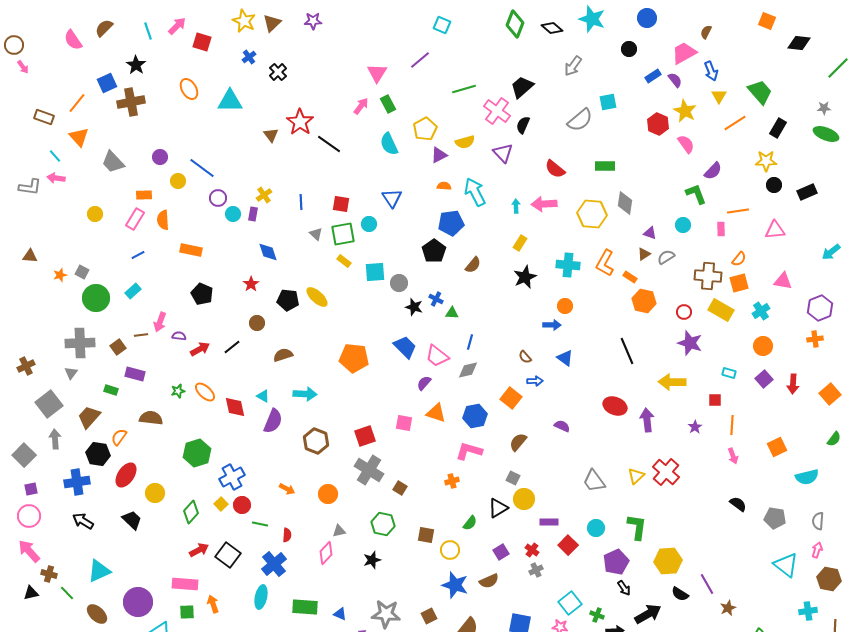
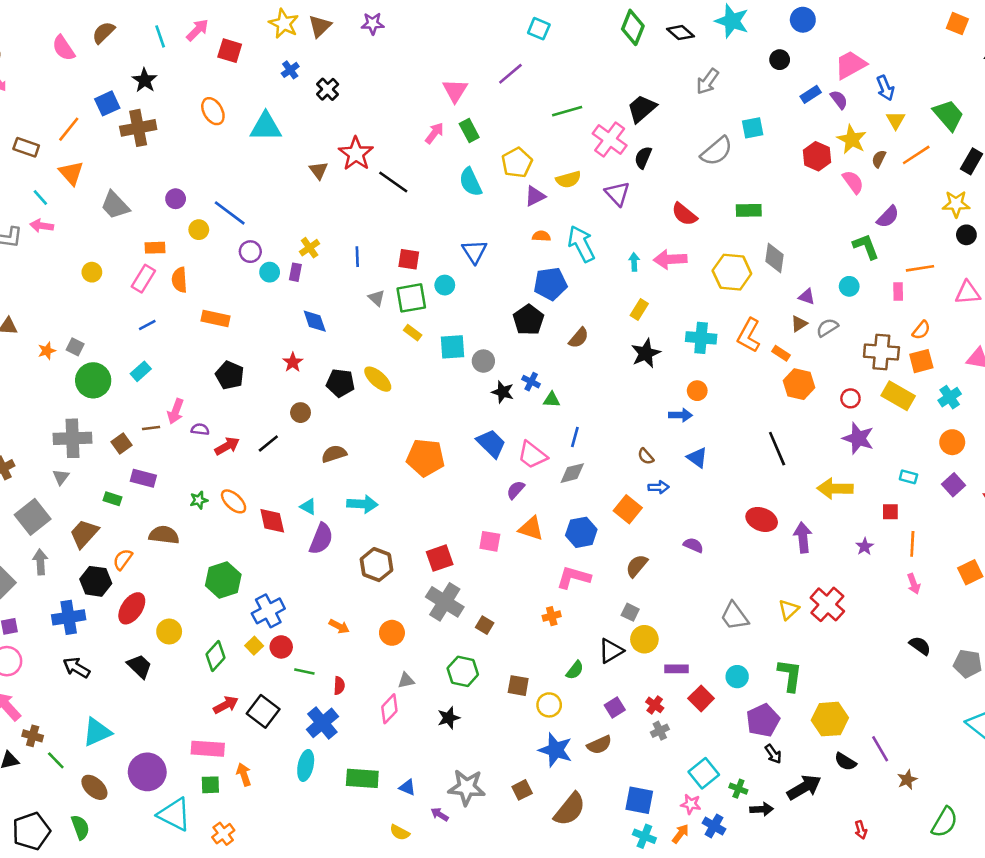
brown semicircle: (706, 32) -> (879, 159), moved

